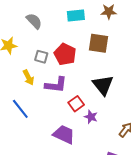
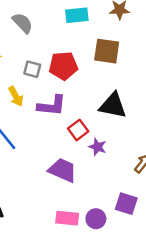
red pentagon: (65, 54) -> (63, 66), turned -30
black triangle: (103, 85) -> (113, 105), turned -40

